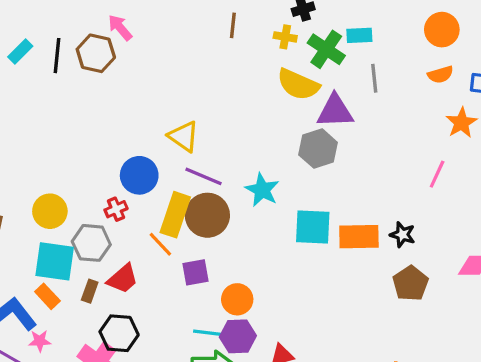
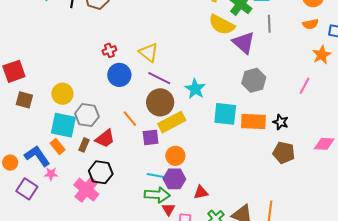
purple triangle: (335, 111) -> (244, 43), turned 40
gray hexagon: (318, 149) -> (254, 80), moved
red cross: (116, 209) -> (109, 50), moved
yellow rectangle: (175, 215) -> (172, 122), moved, turned 40
brown pentagon: (410, 283) -> (284, 153), turned -30

